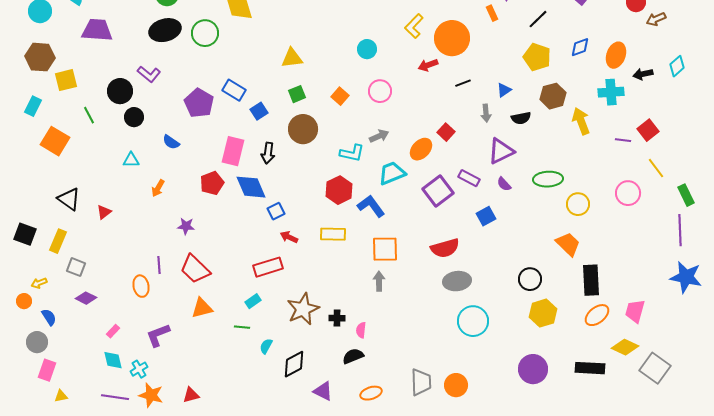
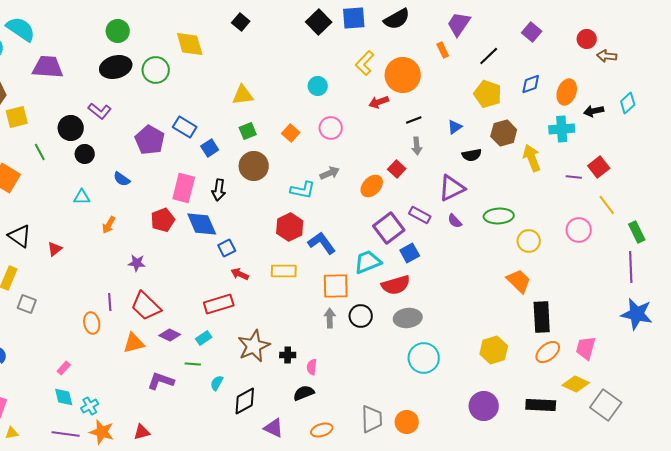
brown arrow: (656, 19) -> (607, 56), turned 30
gray arrow: (486, 113) -> (417, 146), moved
cyan trapezoid: (392, 173) -> (368, 262), moved
blue square: (486, 216) -> (410, 253), moved
black circle: (530, 279) -> (361, 316), moved
purple diamond: (86, 298) -> (170, 335), moved
orange triangle: (202, 308) -> (134, 343), moved
purple L-shape: (158, 335) -> (161, 381), moved, turned 40

